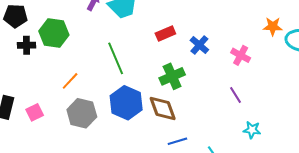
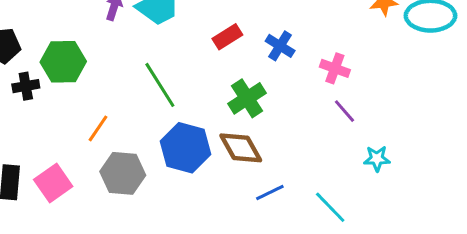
pink cross: (241, 55) -> (335, 68), moved
pink square: (35, 112) -> (53, 183), size x1.4

